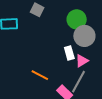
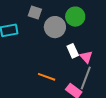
gray circle: (84, 36) -> (55, 27), moved
pink triangle: (82, 61) -> (86, 57), turned -32

